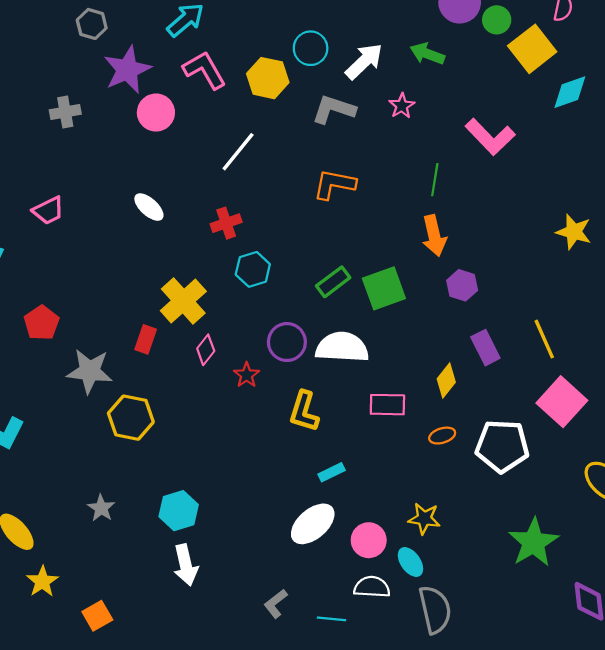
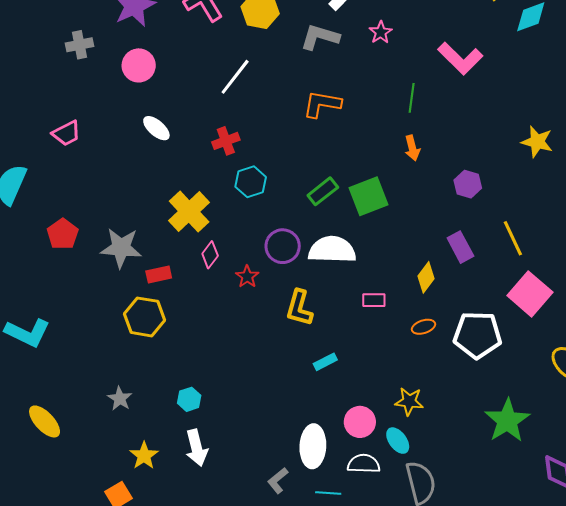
pink circle: (156, 113) -> (139, 65), moved
orange arrow: (434, 236) -> (412, 148), size x0.7
purple hexagon: (462, 285) -> (468, 184), moved
red rectangle: (146, 339) -> (159, 275), moved, turned 60
gray star: (90, 371) -> (121, 248), moved
pink rectangle: (387, 405) -> (374, 300), size x0.7
cyan hexagon: (179, 511) -> (189, 399), size x0.7
white ellipse: (313, 524) -> (313, 446), moved, turned -45
yellow star: (42, 581) -> (144, 456), moved

